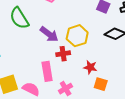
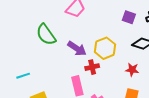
red star: (90, 67) -> (132, 70), moved

